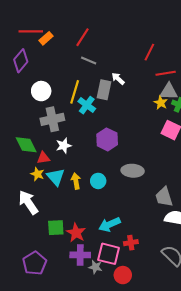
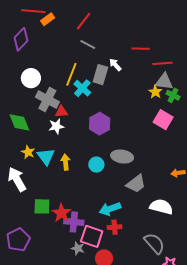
red line: (149, 52) -> (141, 49), moved, turned 60
white circle: (41, 91) -> (31, 78), moved
gray cross: (52, 119) -> (47, 99), turned 35
red triangle: (43, 158) -> (61, 112), moved
cyan circle: (98, 181) -> (96, 165), moved
gray trapezoid: (164, 197) -> (136, 184), moved, turned -115
cyan arrow: (109, 224) -> (110, 209), moved
purple cross: (80, 255) -> (74, 222), moved

